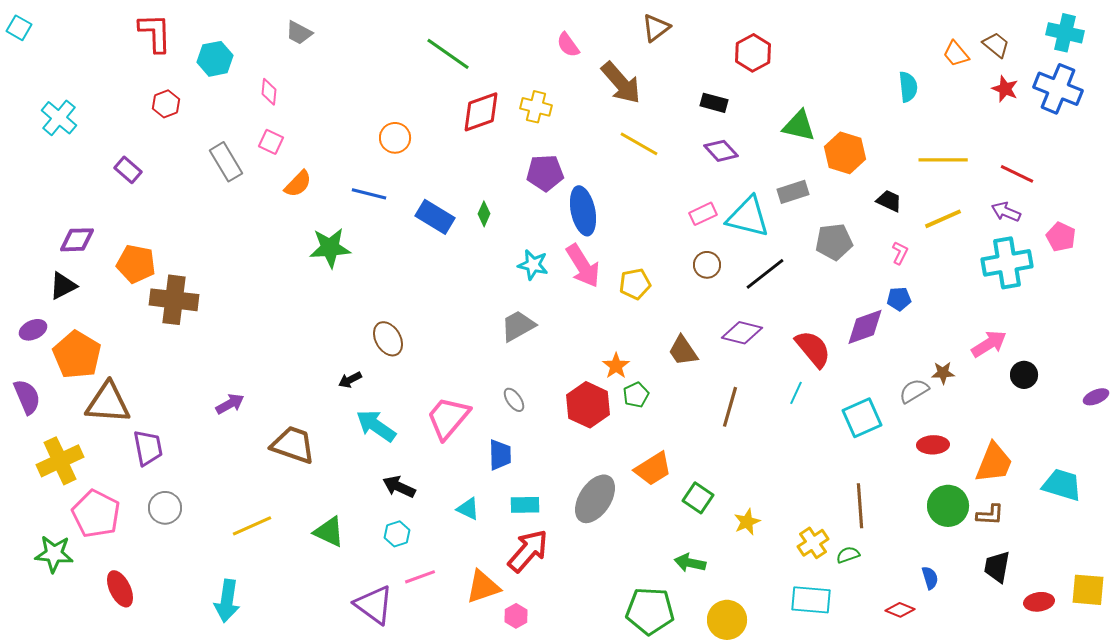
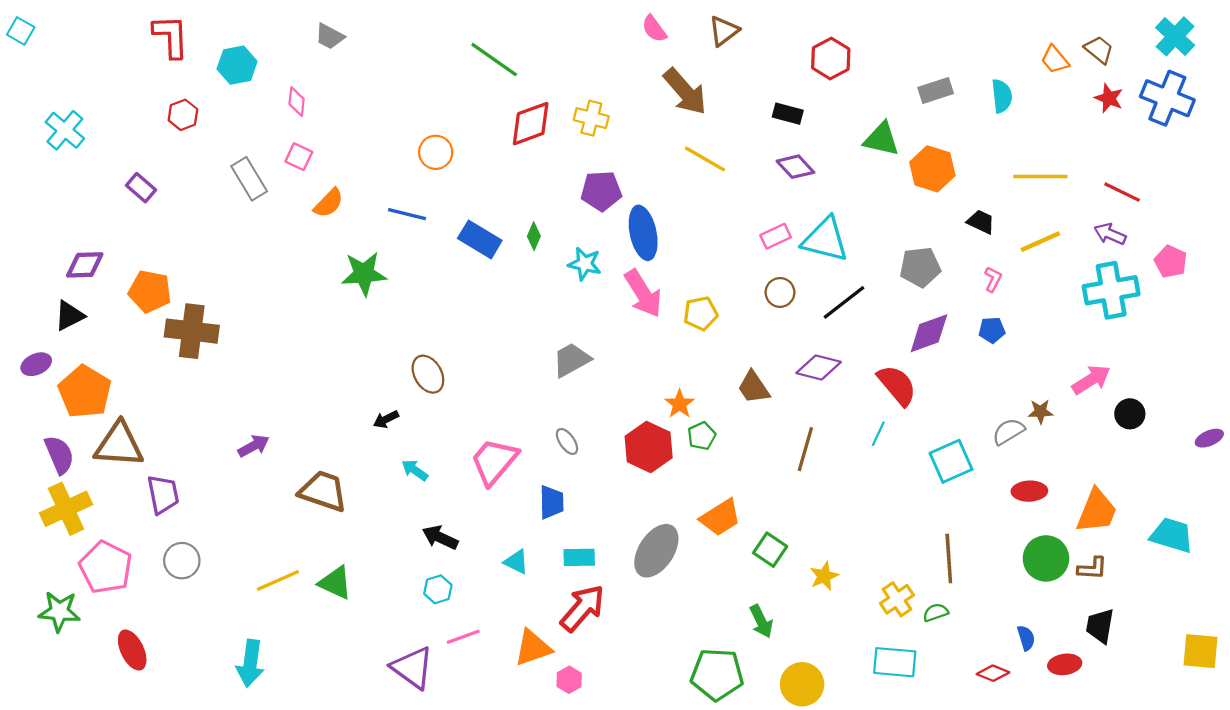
cyan cross: (1065, 33) -> (1175, 36), turned 30
pink semicircle: (568, 45) -> (654, 29), moved
gray rectangle: (793, 192) -> (936, 91), moved
cyan star: (533, 265) -> (585, 264), moved
purple diamond: (865, 327) -> (929, 333), moved
purple semicircle: (27, 397) -> (59, 455), moved
cyan arrow: (376, 426) -> (415, 470), size x0.6
green triangle: (329, 532) -> (335, 583), moved
green arrow: (690, 563) -> (761, 621), turned -128
red ellipse: (1039, 602) -> (1065, 664), moved

